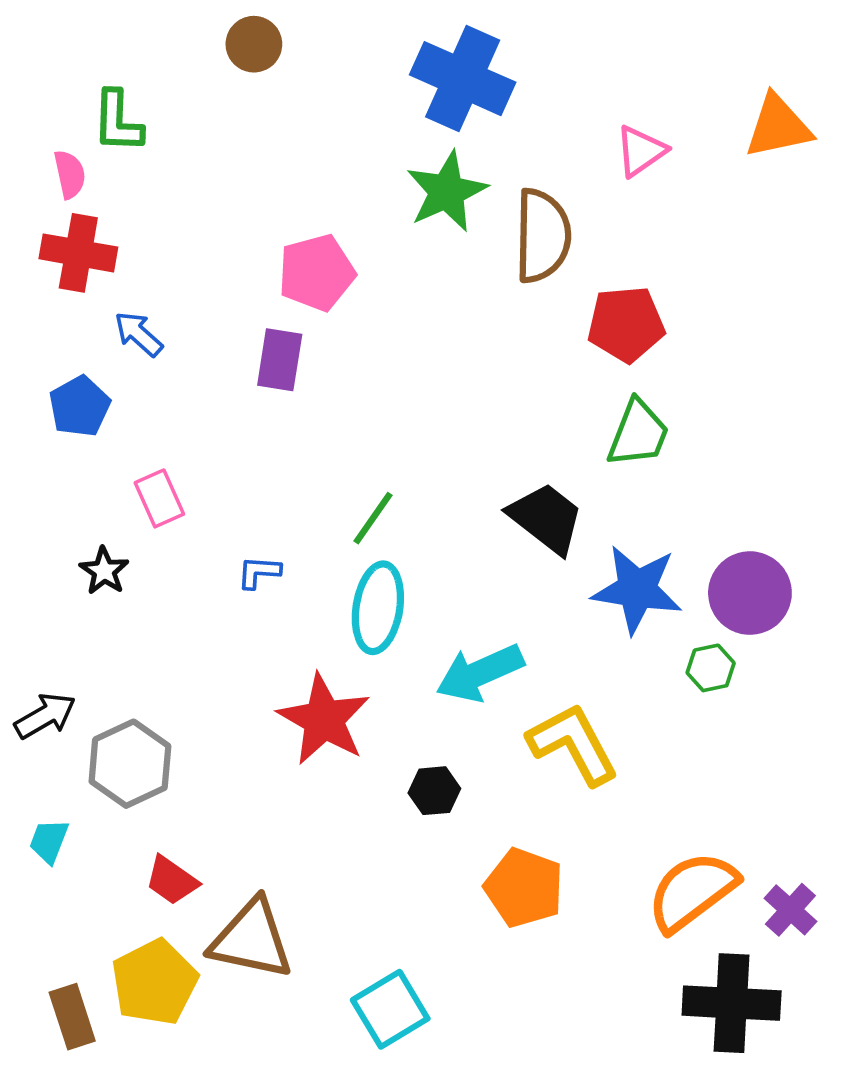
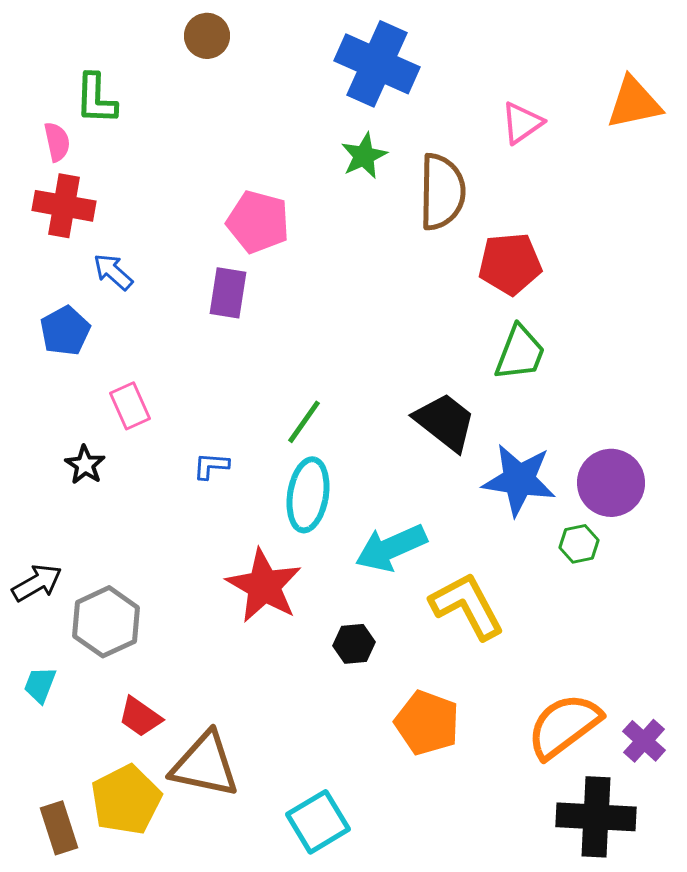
green star: (447, 192) -> (364, 156), size x0.7
pink pentagon: (317, 273) -> (258, 222), turned 30

